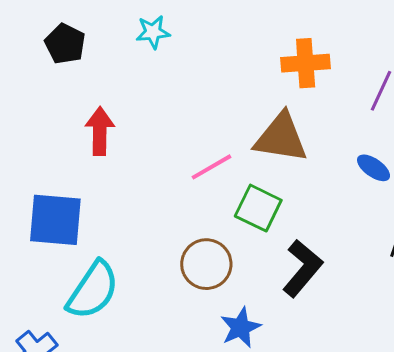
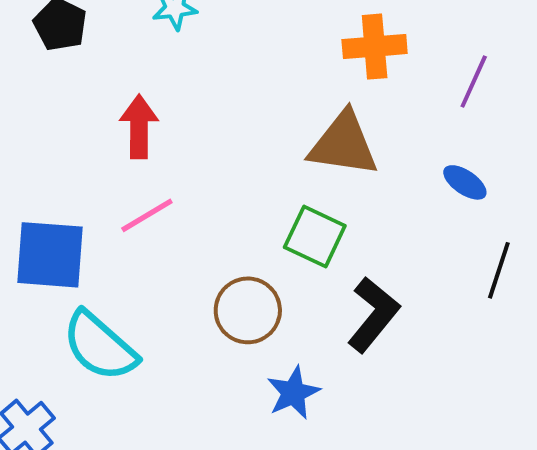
red arrow: (100, 131) -> (139, 127), moved
pink line: (211, 167) -> (147, 215), moved
cyan semicircle: (93, 290) -> (100, 346), turned 98

